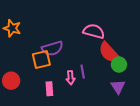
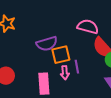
orange square: (41, 59) -> (61, 55), moved
pink rectangle: (49, 89) -> (44, 84), size x1.5

